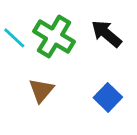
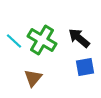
blue square: (108, 97) -> (85, 67), moved, turned 36

